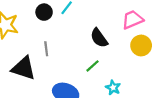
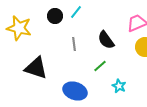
gray line: (46, 49) -> (74, 44), moved

